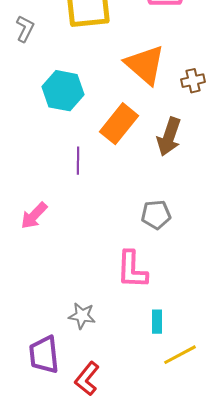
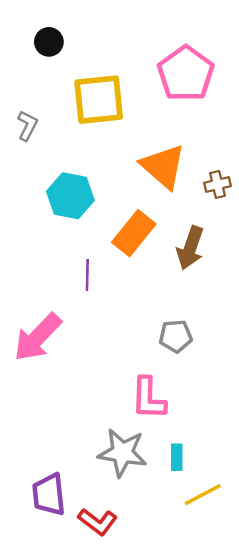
pink arrow: (34, 216) -> (38, 337), size x1.6
gray star: (82, 316) -> (122, 453), moved, size x1.6
red L-shape: (87, 379) -> (98, 522), turned -92

